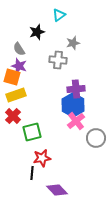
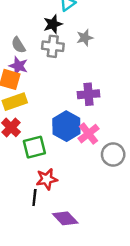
black star: (37, 32) -> (53, 24), moved
gray cross: (58, 60) -> (53, 46), moved
blue hexagon: (73, 105) -> (66, 126), moved

